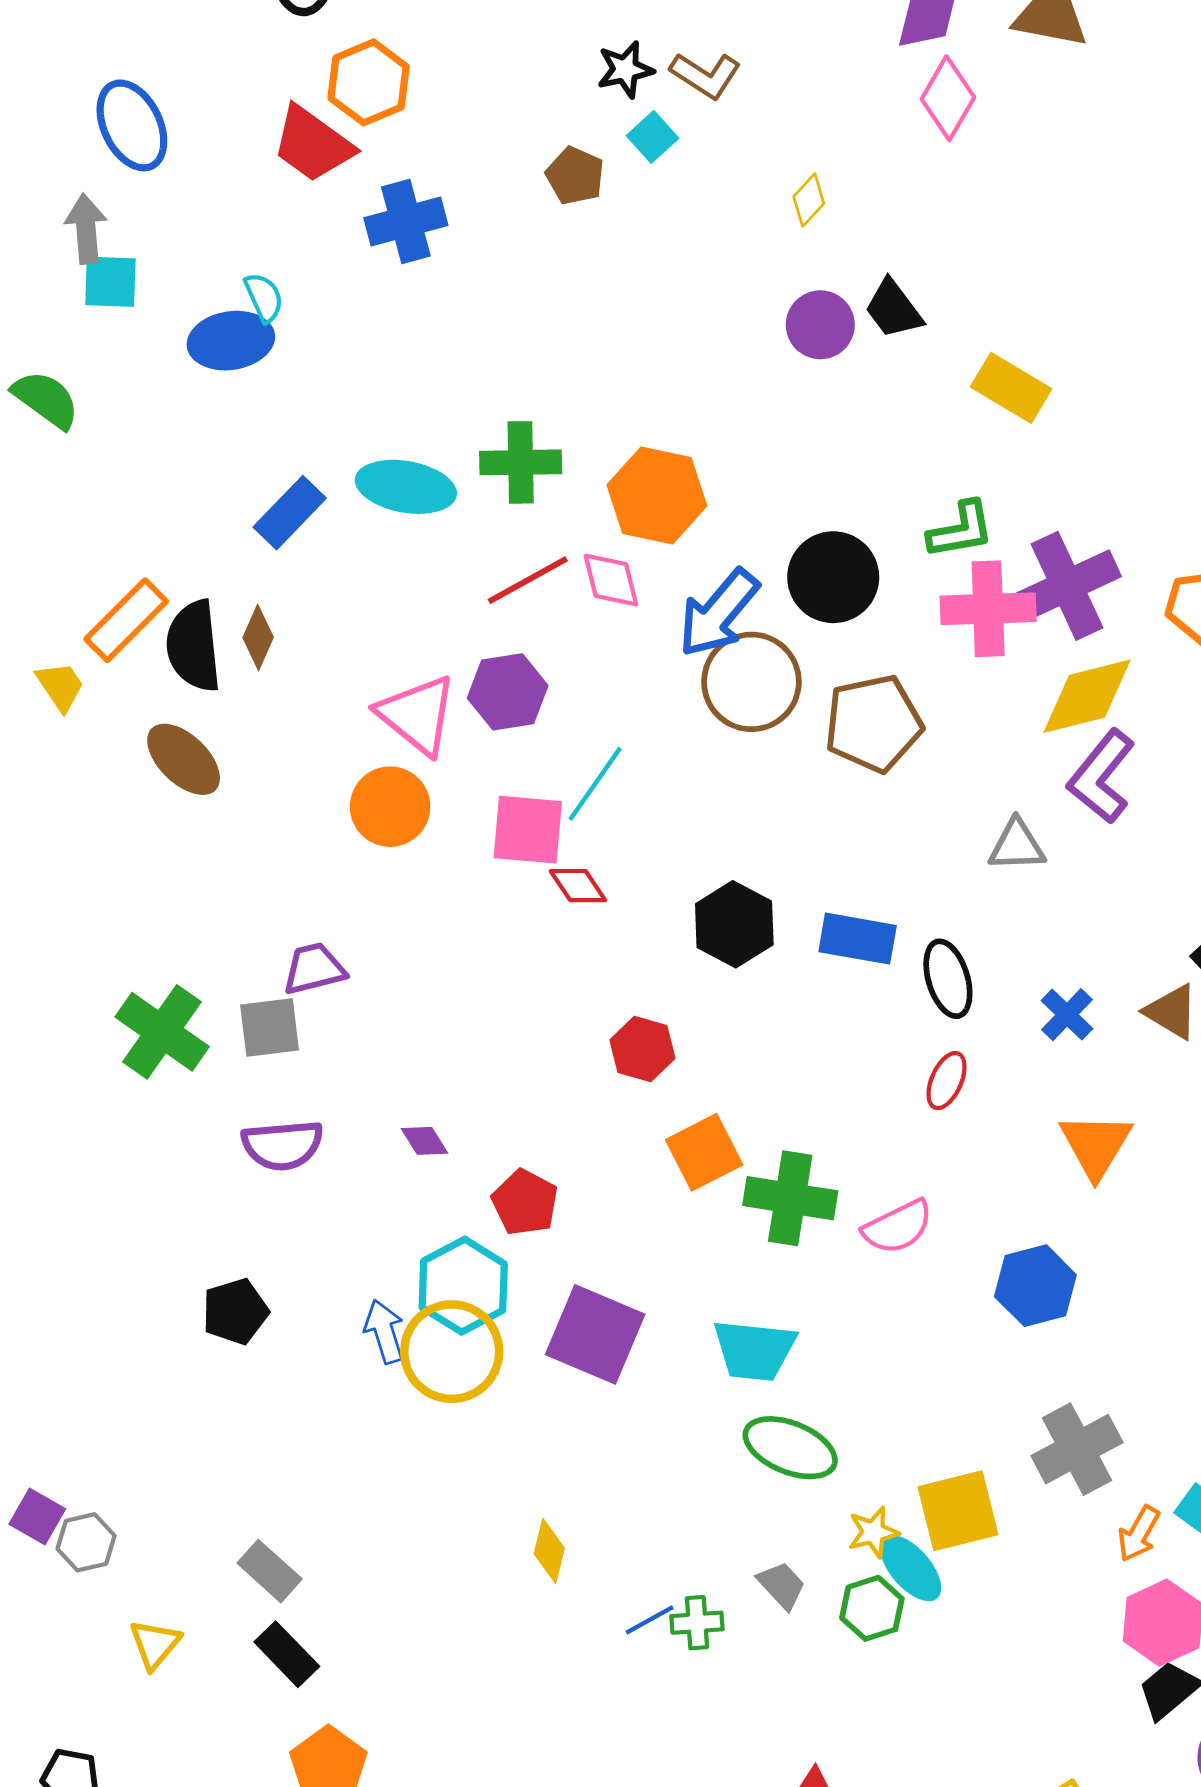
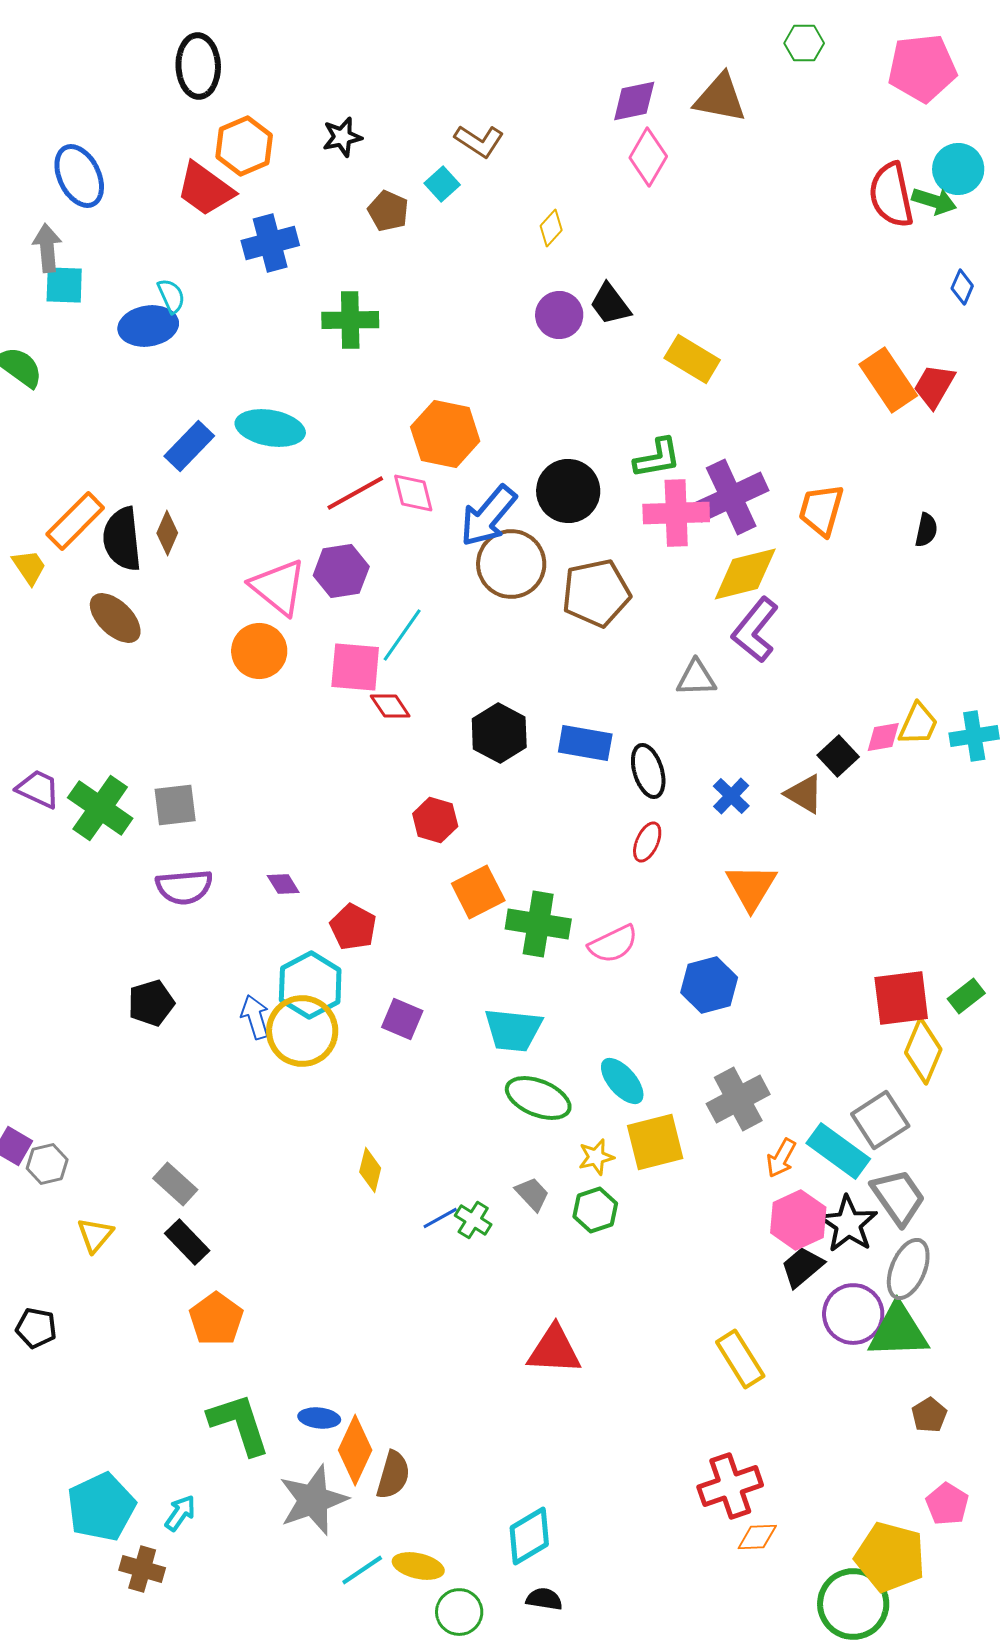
black star: (625, 70) -> (342, 137), moved
green cross: (521, 462) -> (350, 320), moved
purple trapezoid: (314, 969) -> (38, 789), moved, turned 39
purple square: (595, 1334) -> (402, 1019), size x0.6
cyan ellipse: (911, 1568) -> (622, 1081), moved
green cross: (697, 1623) -> (473, 1220), turned 36

